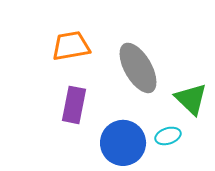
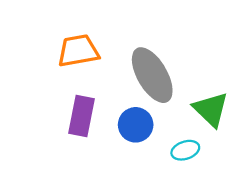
blue circle: (123, 143) -> (136, 125), moved, size x0.7

